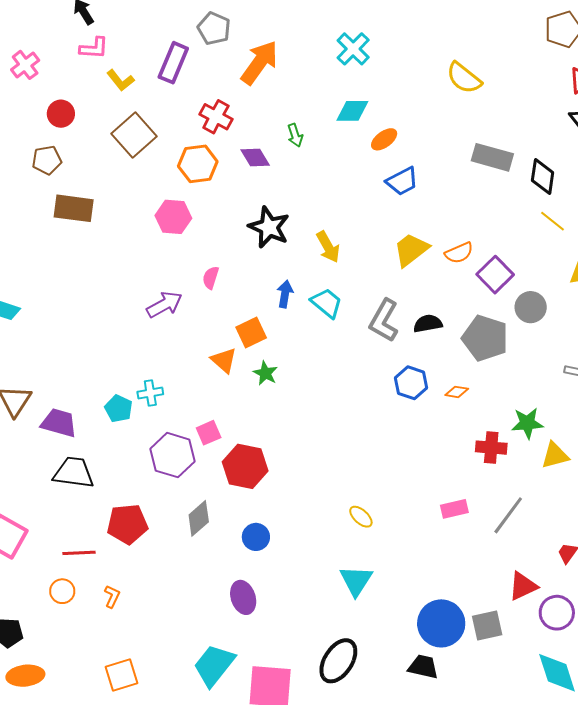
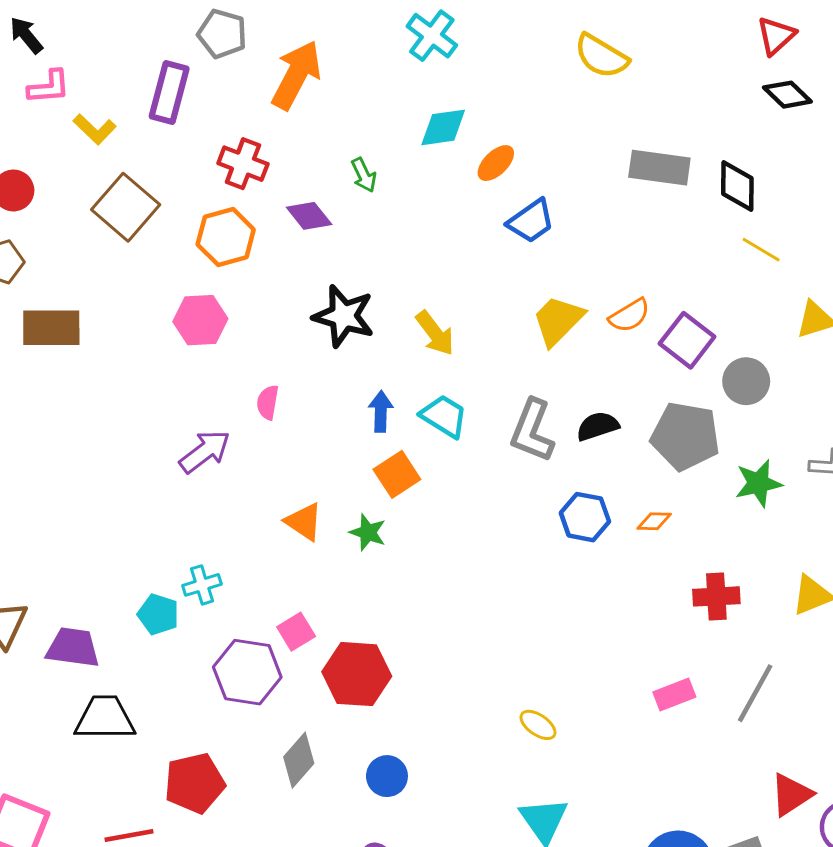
orange square: (251, 333) -> (397, 474), moved
green star: (527, 423) -> (758, 483), moved

